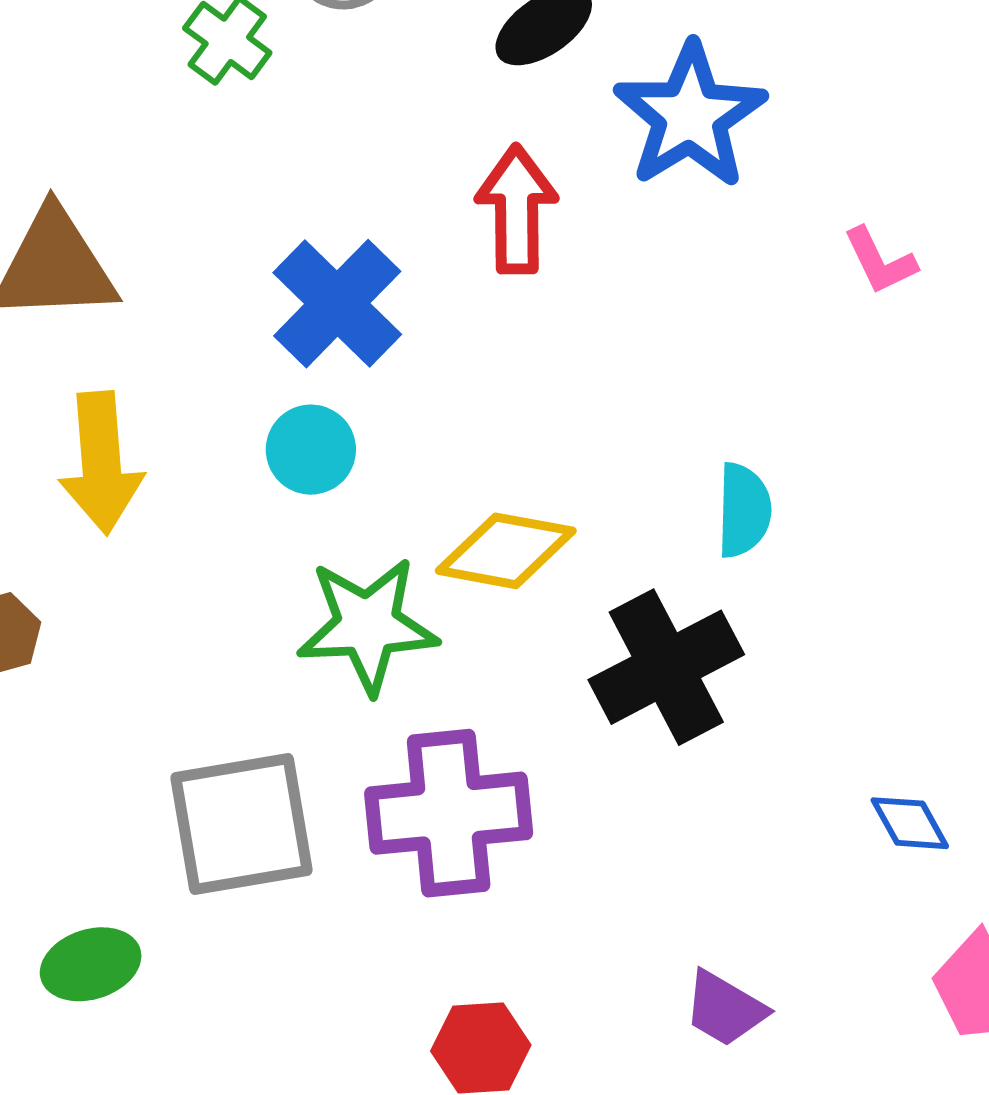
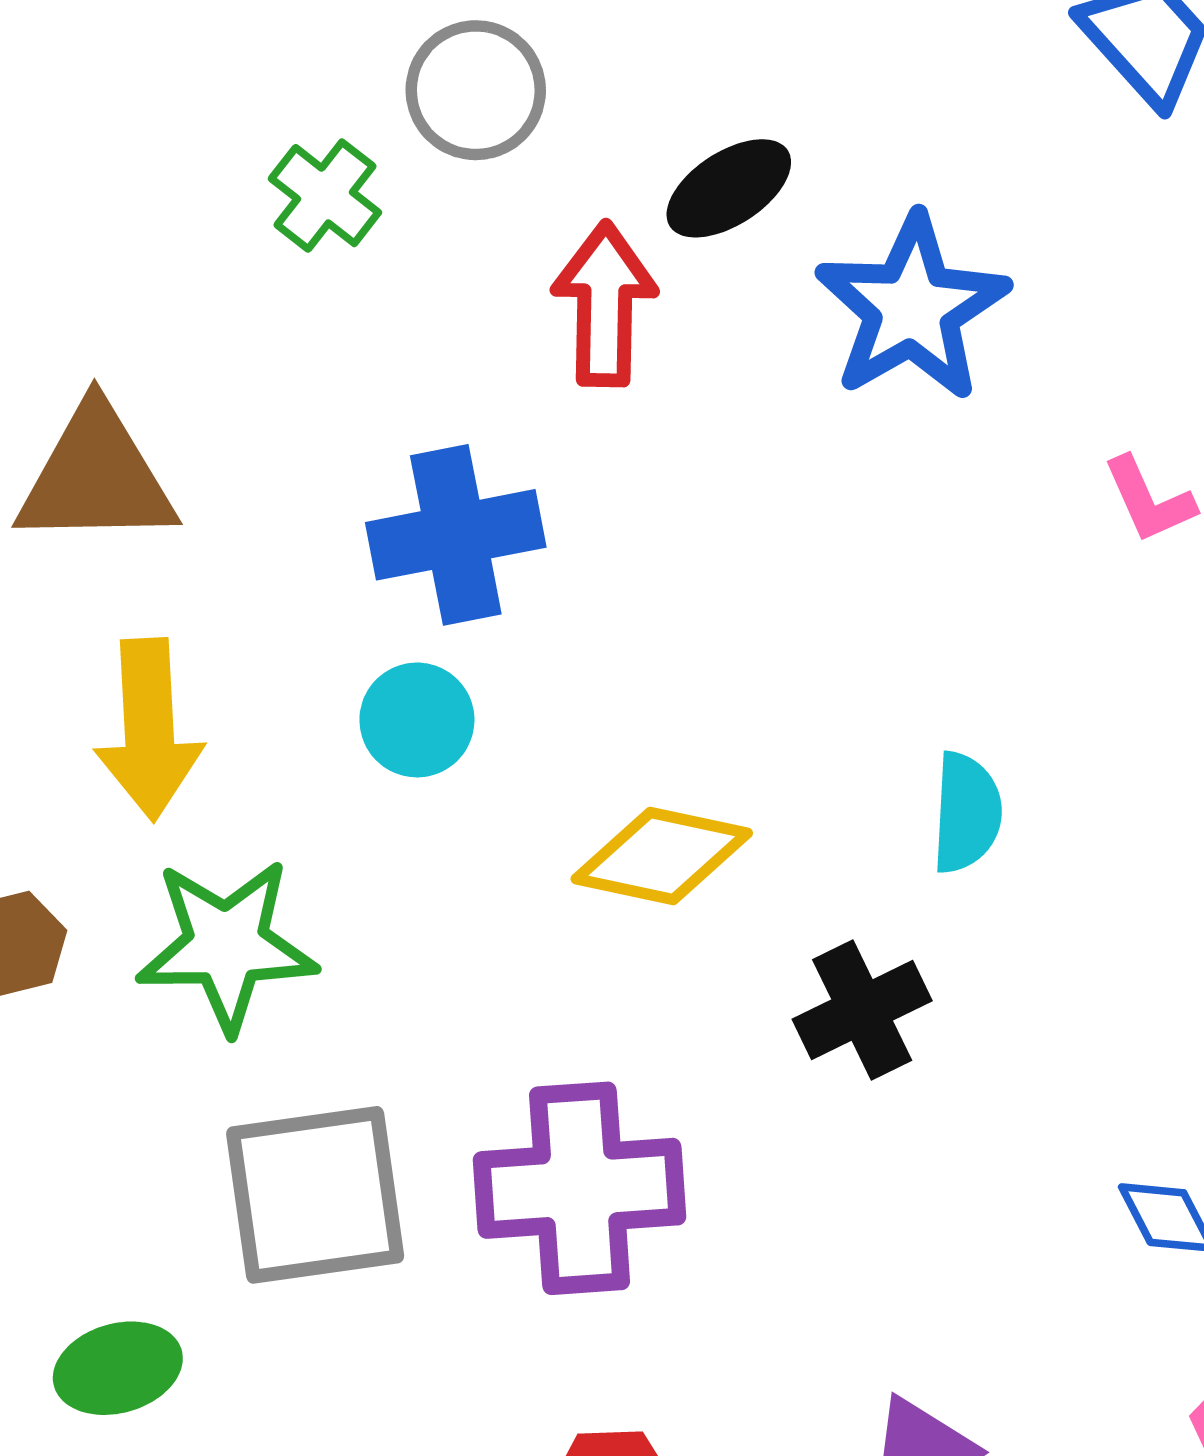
red arrow: (517, 209) -> (605, 304), moved
blue cross: (337, 304) -> (456, 535), turned 33
green star: (367, 625) -> (227, 945), moved
black cross: (666, 667) -> (862, 1010), size x0.7

